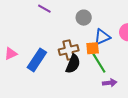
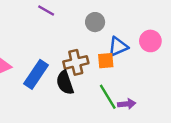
green line: (99, 63) -> (108, 97), moved
black semicircle: (73, 64) -> (65, 83), moved, turned 138

